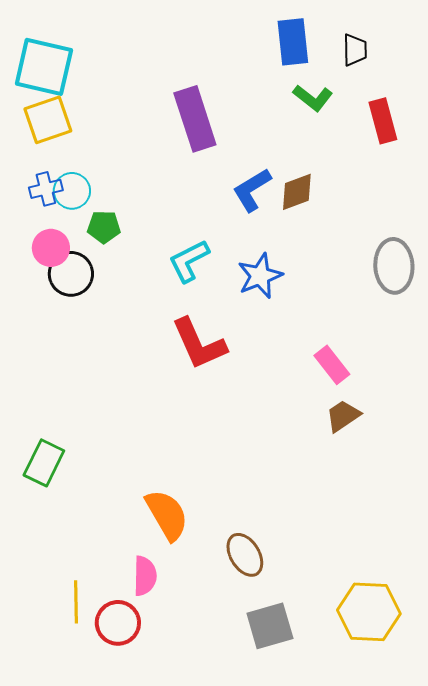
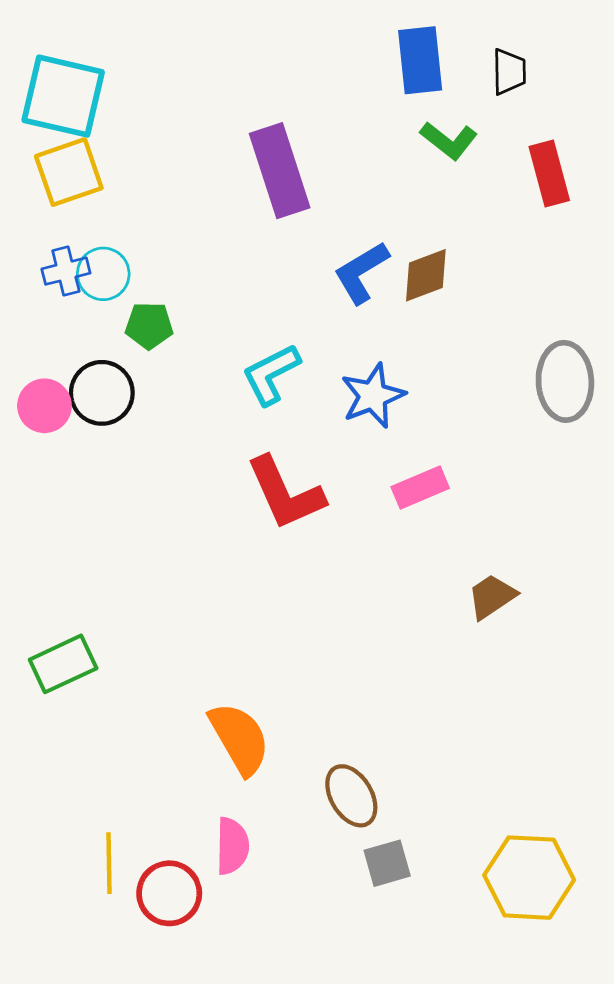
pink circle: (51, 248) -> (44, 406), moved
pink rectangle: (332, 365) -> (420, 488), moved, turned -75
green rectangle: (44, 463) -> (63, 664), turned 39
pink semicircle: (145, 576) -> (232, 846), moved
gray square: (270, 626) -> (387, 863), moved, size x0.7

